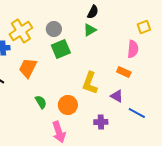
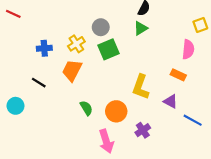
yellow cross: (21, 31) -> (76, 44), moved, size x0.7
purple cross: (101, 122) -> (143, 130), moved, turned -32

